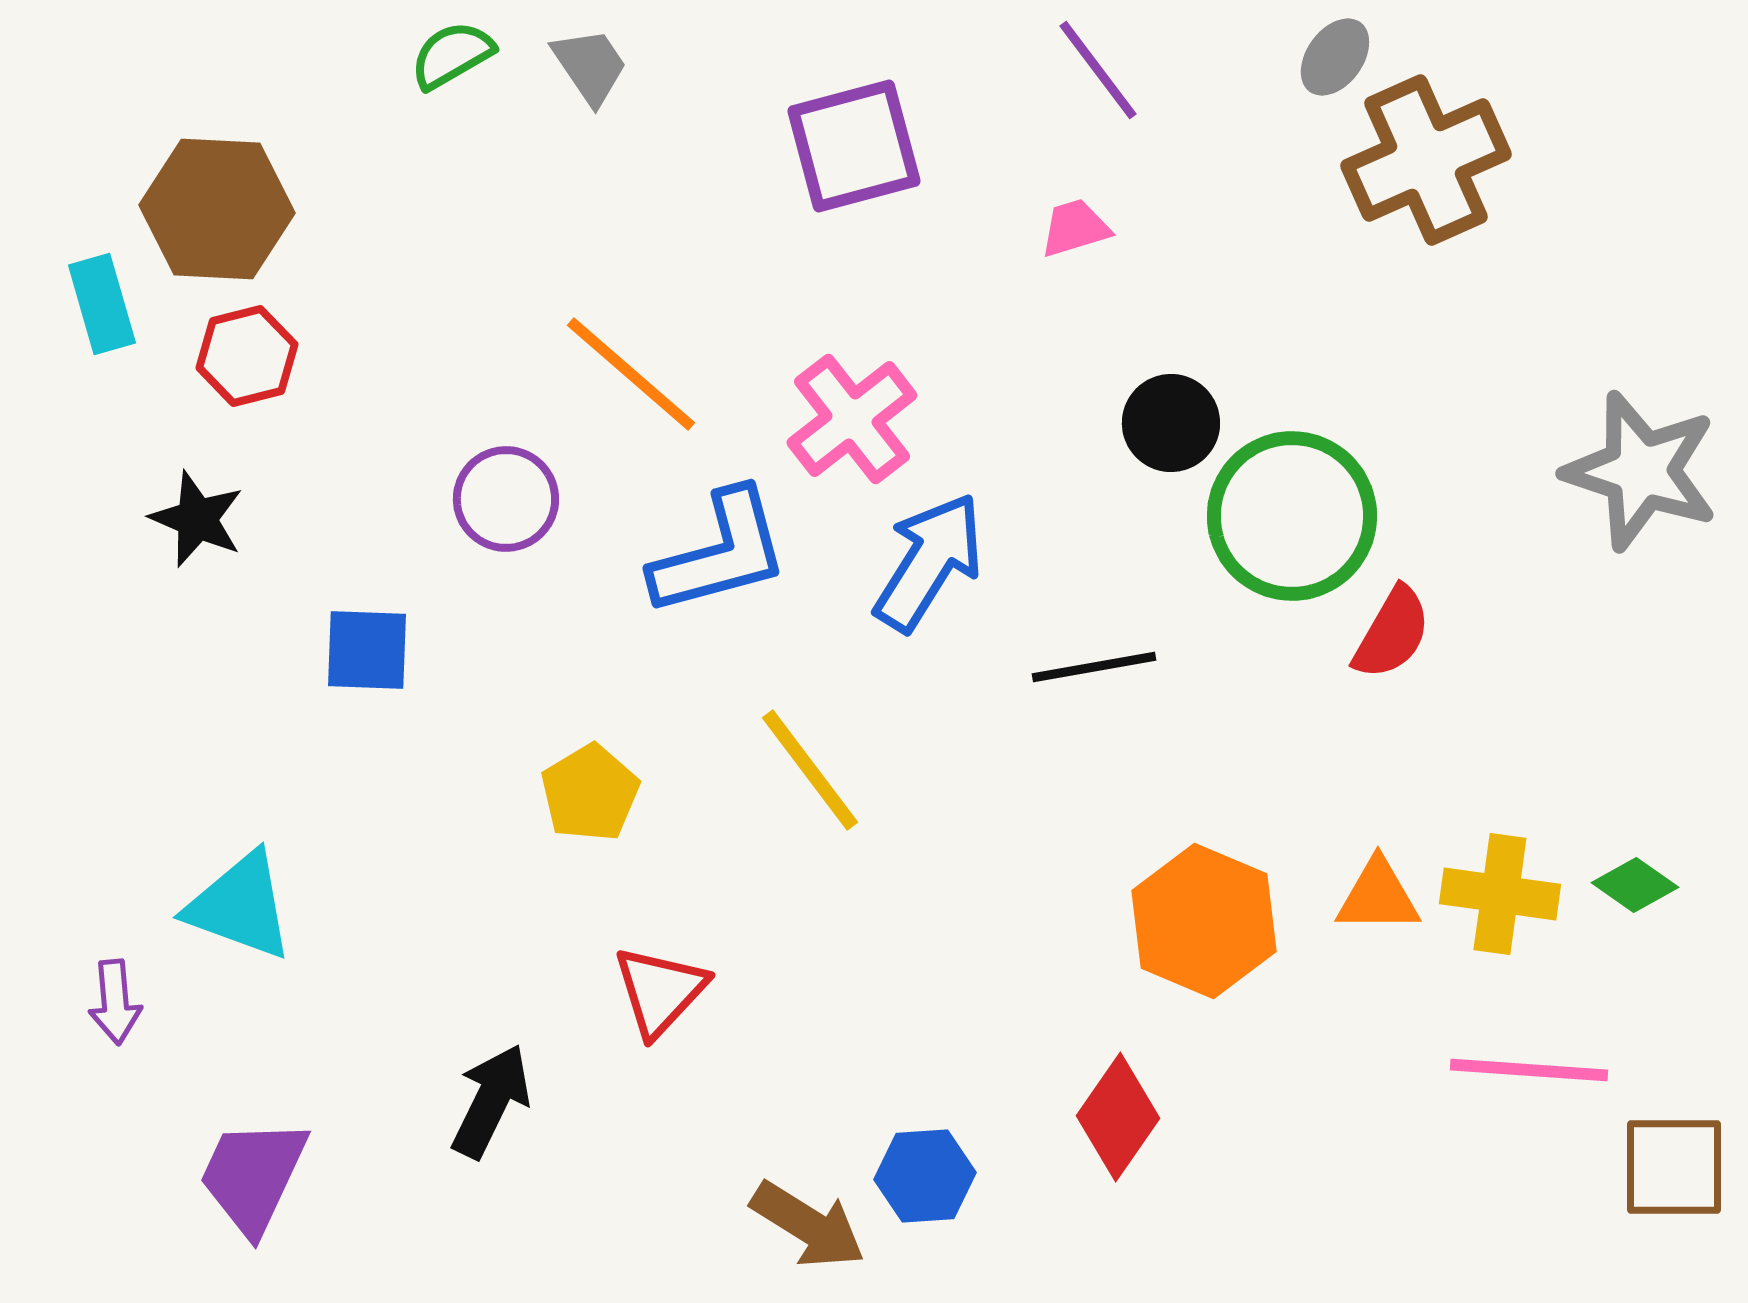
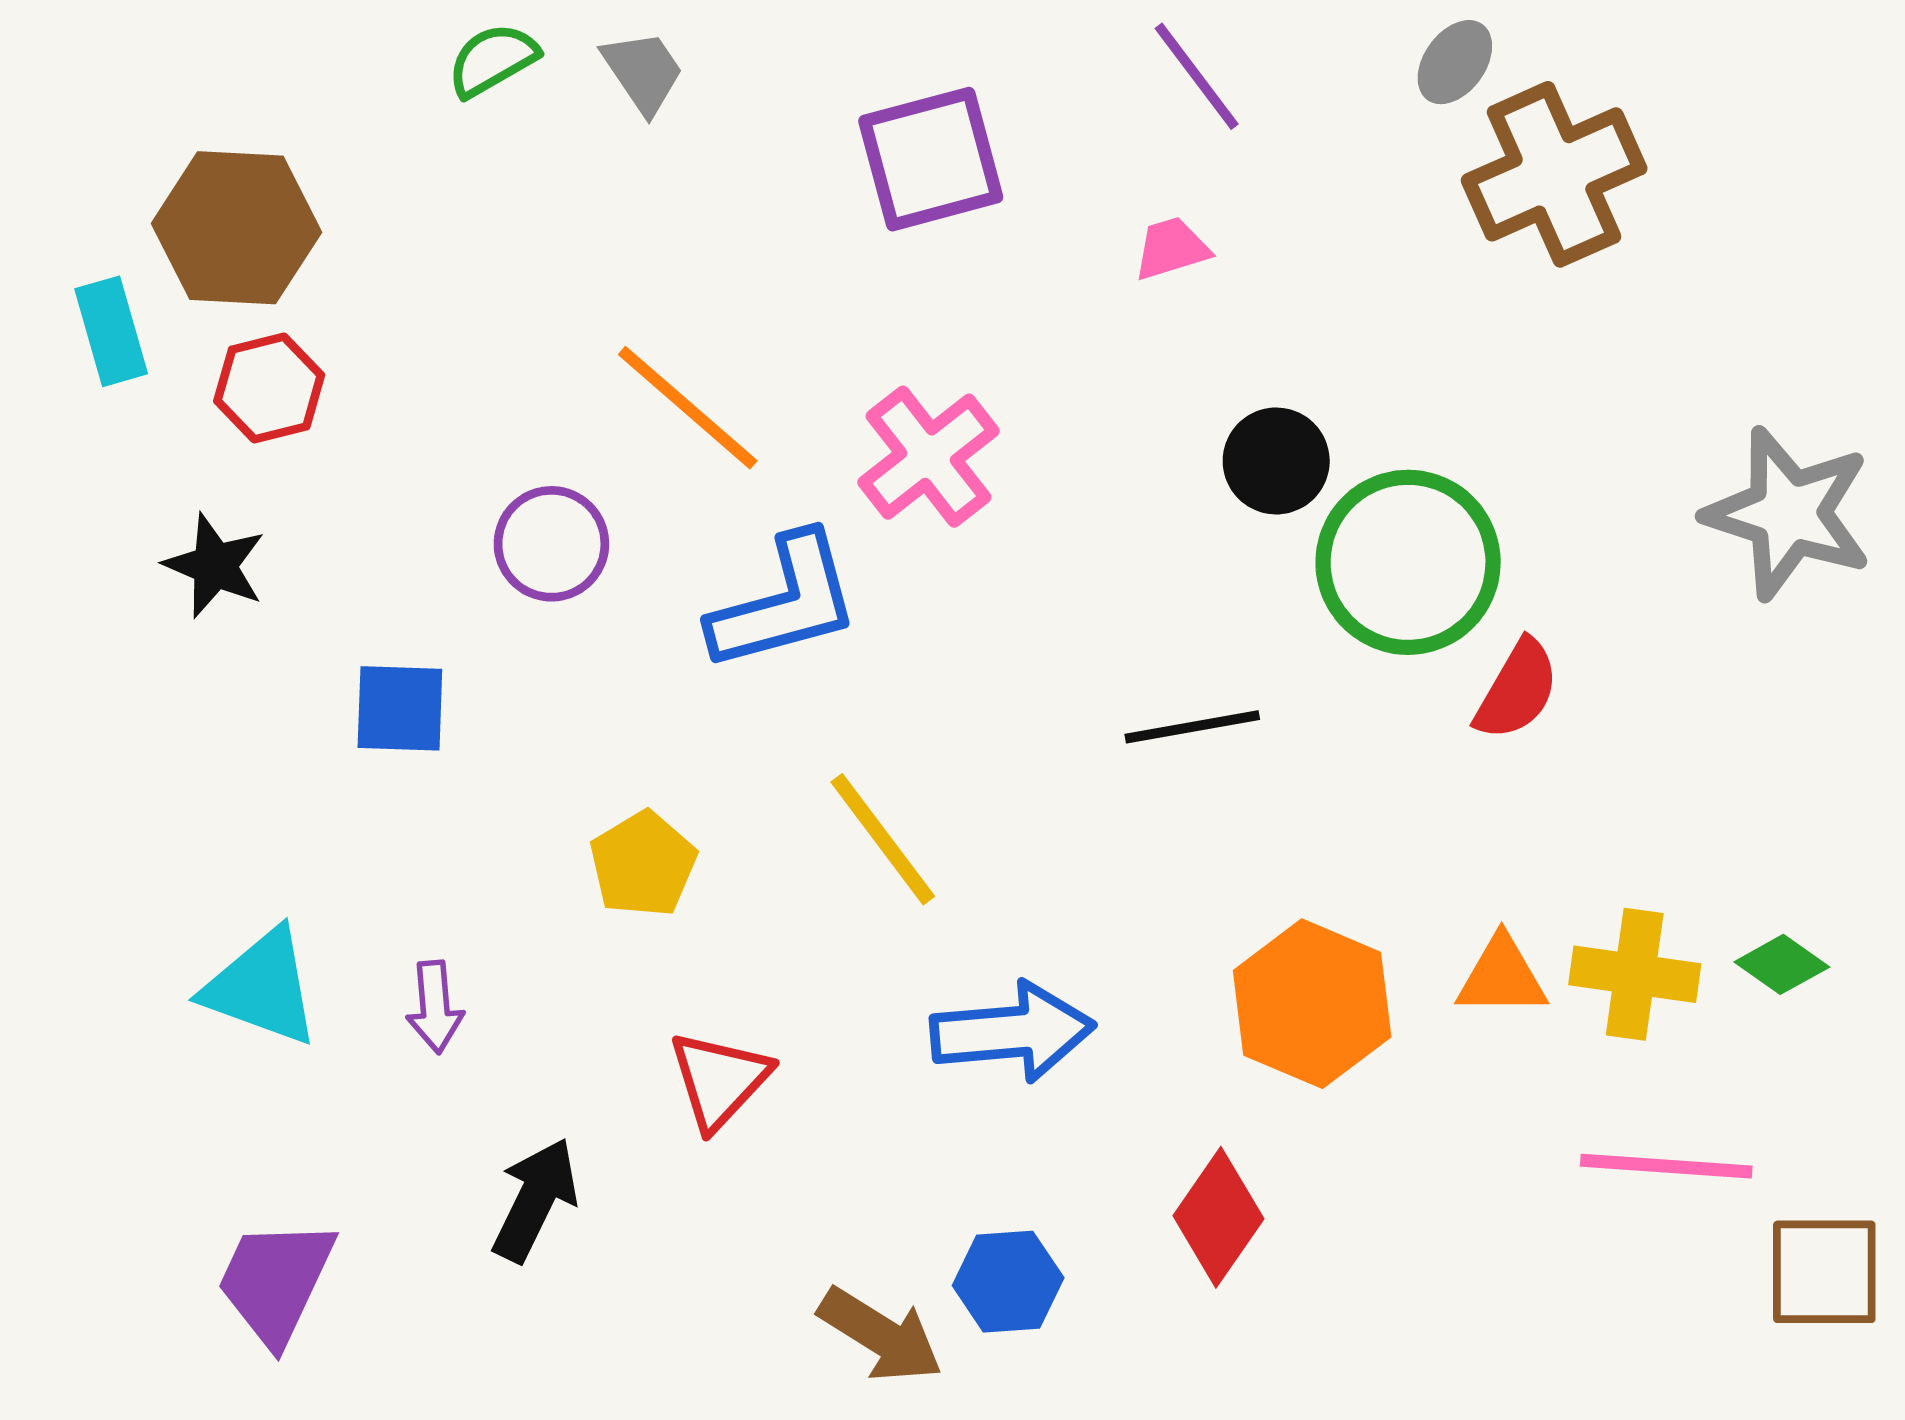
blue arrow: (929, 562) -> (1012, 1032), moved, turned 53
purple arrow: (115, 1002) -> (435, 1007), moved

